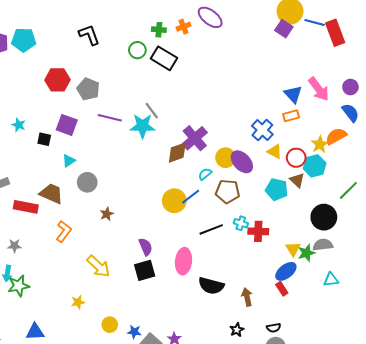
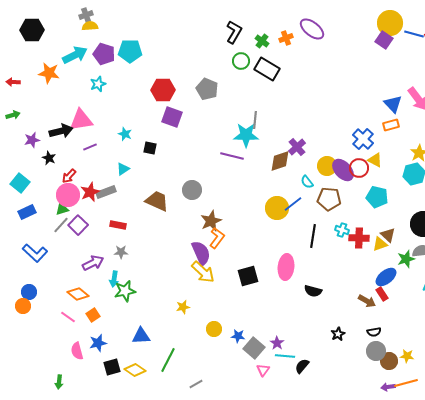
green cross: (159, 30) -> (262, 41), turned 32
black L-shape: (89, 35) -> (234, 32), moved, turned 50
gray pentagon: (88, 89) -> (207, 89), moved
gray line: (152, 111) -> (255, 120), turned 42
purple line: (110, 118) -> (232, 156), moved
purple square: (67, 125) -> (172, 117), moved
purple cross: (195, 138) -> (297, 147), size x0.7
red circle: (296, 158) -> (359, 168), moved
cyan triangle: (69, 161) -> (123, 169), moved
cyan semicircle: (205, 174) -> (307, 182), turned -88
brown triangle: (297, 180) -> (388, 235), moved
red rectangle: (26, 207) -> (118, 225), moved, size x0.7
brown star: (107, 214) -> (211, 221), size x1.5
black line: (211, 229) -> (313, 236), turned -60
orange L-shape: (64, 231) -> (217, 238), moved
purple semicircle: (146, 247) -> (201, 253), moved, size x1.4
yellow triangle: (293, 249) -> (380, 244), moved, turned 42
black semicircle: (211, 286) -> (313, 291), size x0.7
brown arrow: (247, 297) -> (367, 301), moved, turned 132

